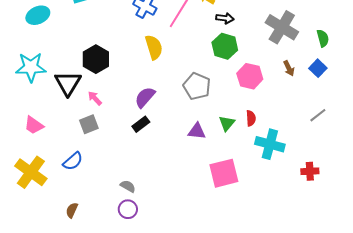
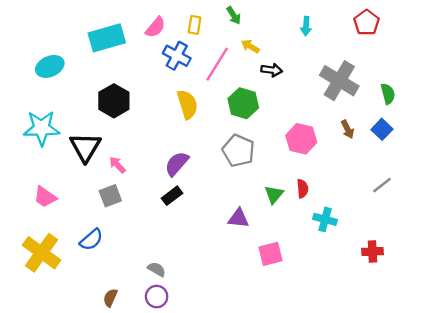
green hexagon: (225, 46) -> (243, 103), moved
black hexagon: (96, 59) -> (114, 101), moved
purple triangle: (197, 131) -> (238, 218), moved
cyan cross: (270, 144) -> (325, 219), size x0.7
pink square: (224, 173) -> (270, 254), size x0.7
brown semicircle: (72, 210) -> (110, 298), moved

